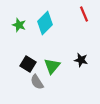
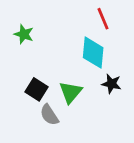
red line: (84, 14) -> (103, 19), moved
cyan diamond: (45, 23) -> (93, 53), moved, turned -40

